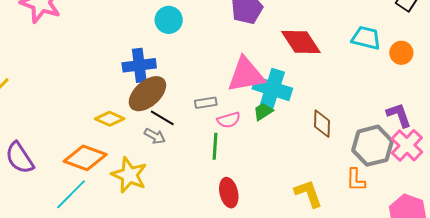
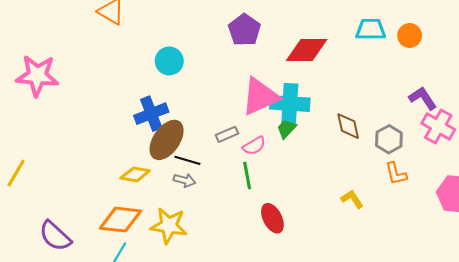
red diamond: (301, 42) -> (307, 50), turned -42
gray hexagon: (372, 146) -> (389, 139), moved, size x0.7
yellow L-shape: (308, 193) -> (352, 199), size x0.7

